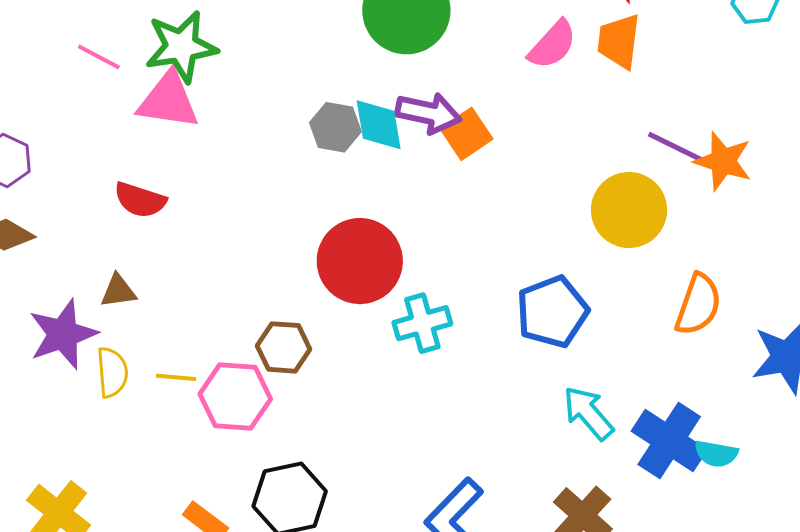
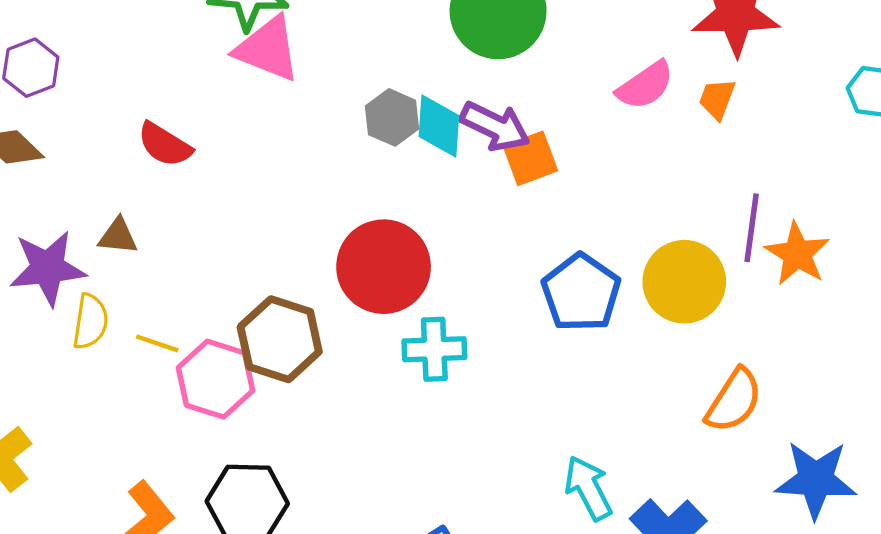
orange trapezoid: (619, 41) -> (717, 99), size x0.7
pink triangle: (168, 101) -> (268, 49), moved
purple line: (677, 148) -> (752, 228), turned 58
blue pentagon: (552, 312) -> (581, 293), moved, turned -30
brown hexagon: (283, 347) -> (280, 339), size x1.4

